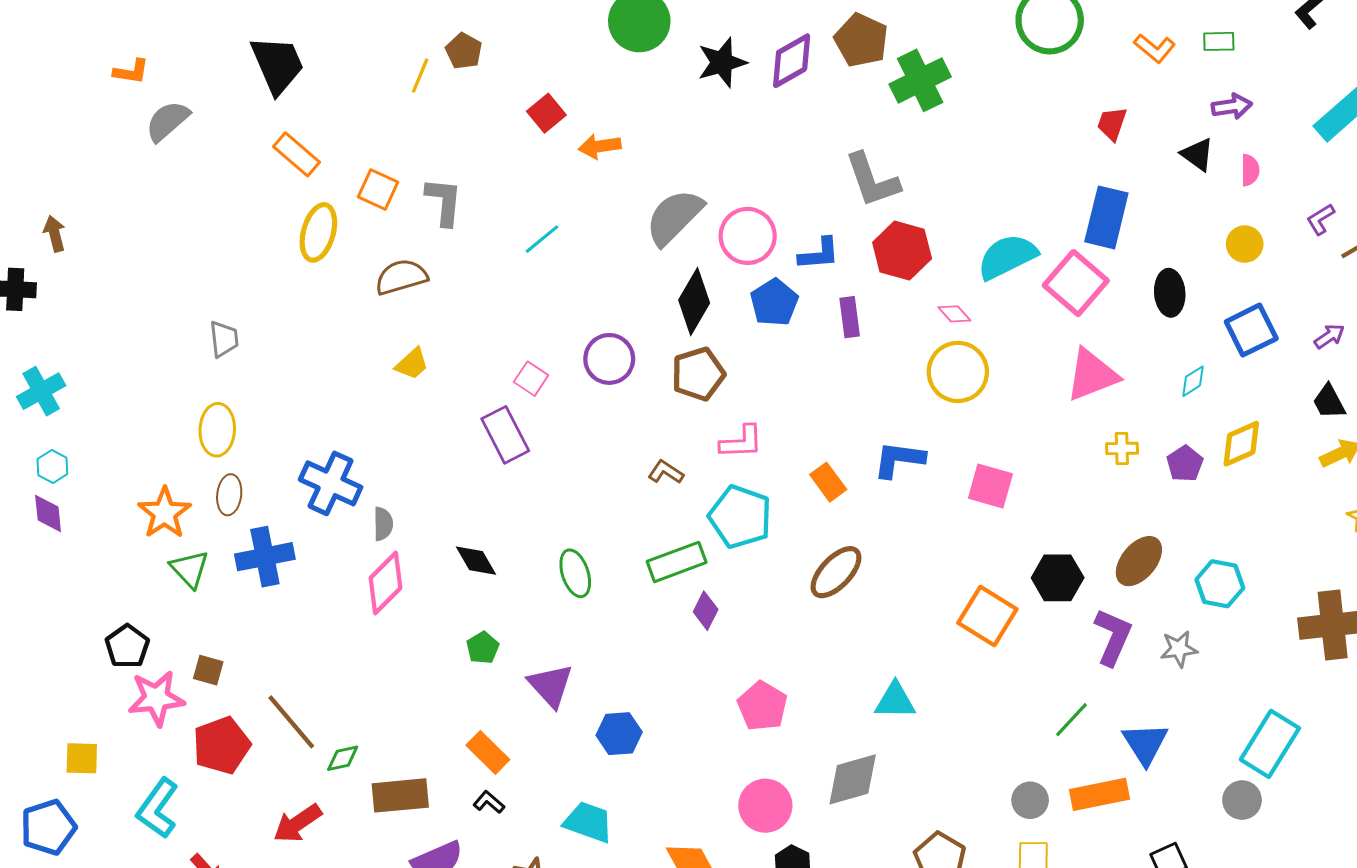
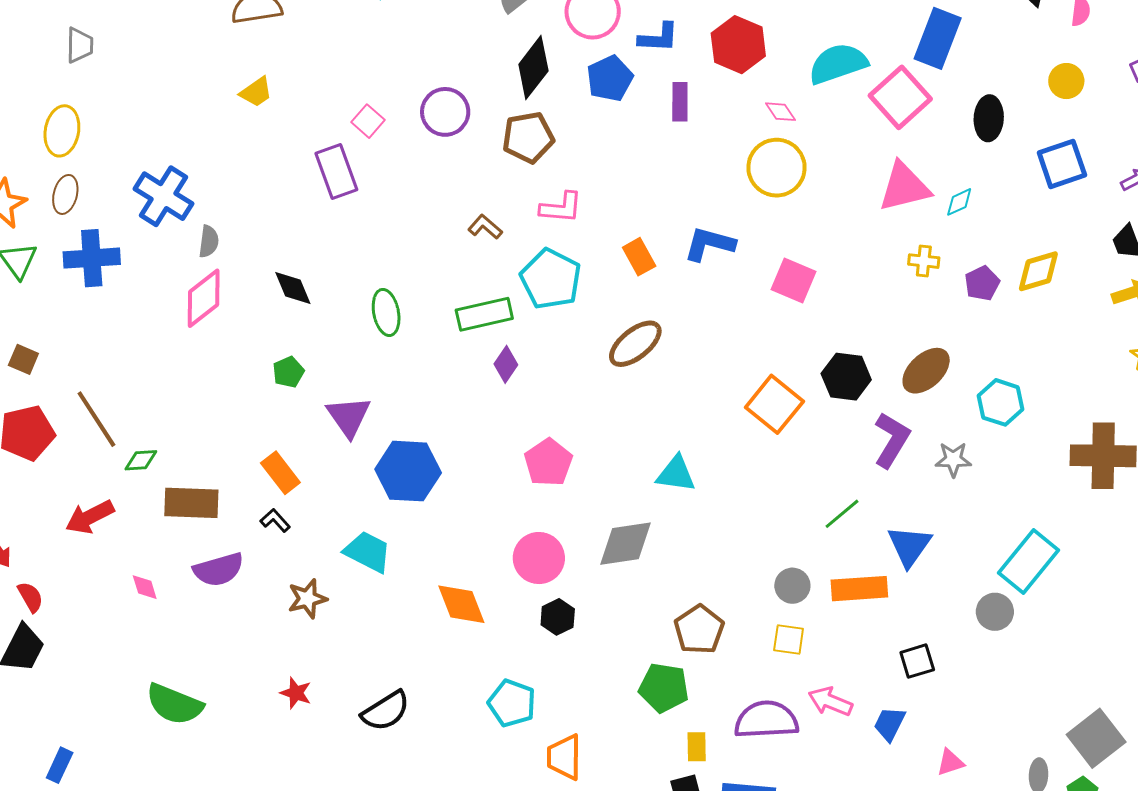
cyan diamond: (1193, 381) -> (959, 202), moved
blue hexagon: (619, 734) -> (408, 471), size x1.5

